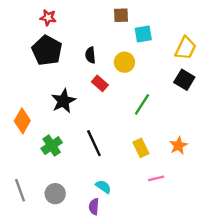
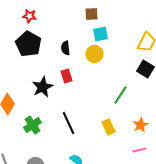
cyan square: (143, 34) -> (100, 34), moved
red rectangle: (100, 83) -> (66, 76), moved, turned 32
green line: (142, 104) -> (120, 95), moved
pink line: (156, 178) -> (139, 150), moved

